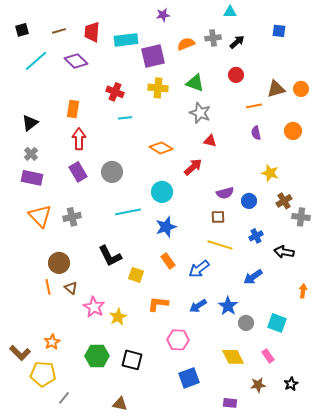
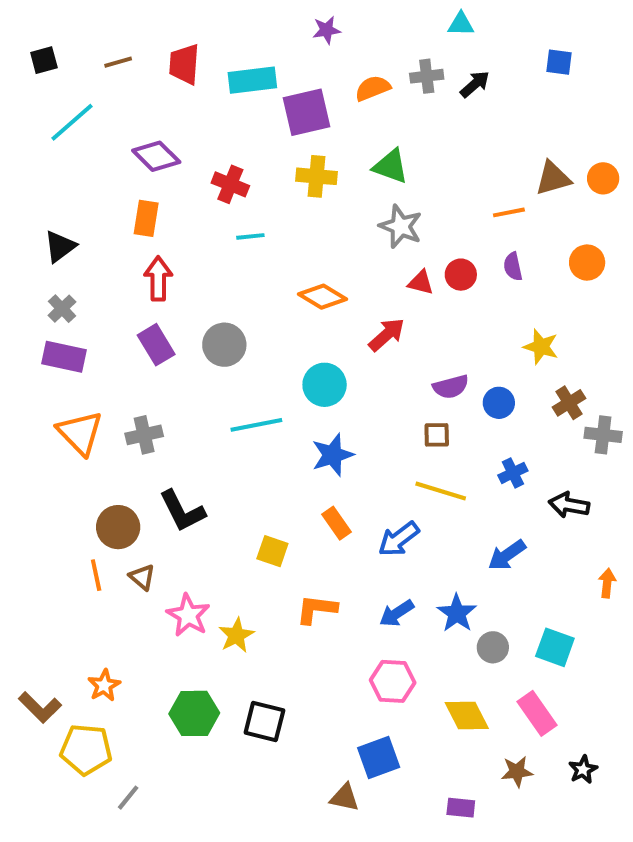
purple diamond: (76, 61) -> (156, 156), moved
red circle: (236, 75) -> (461, 275), moved
black L-shape: (110, 256) -> (182, 511), moved
pink hexagon: (178, 340) -> (393, 681), moved
pink rectangle: (268, 356) -> (537, 713), size x1.5
brown triangle: (120, 404) -> (345, 798), moved

